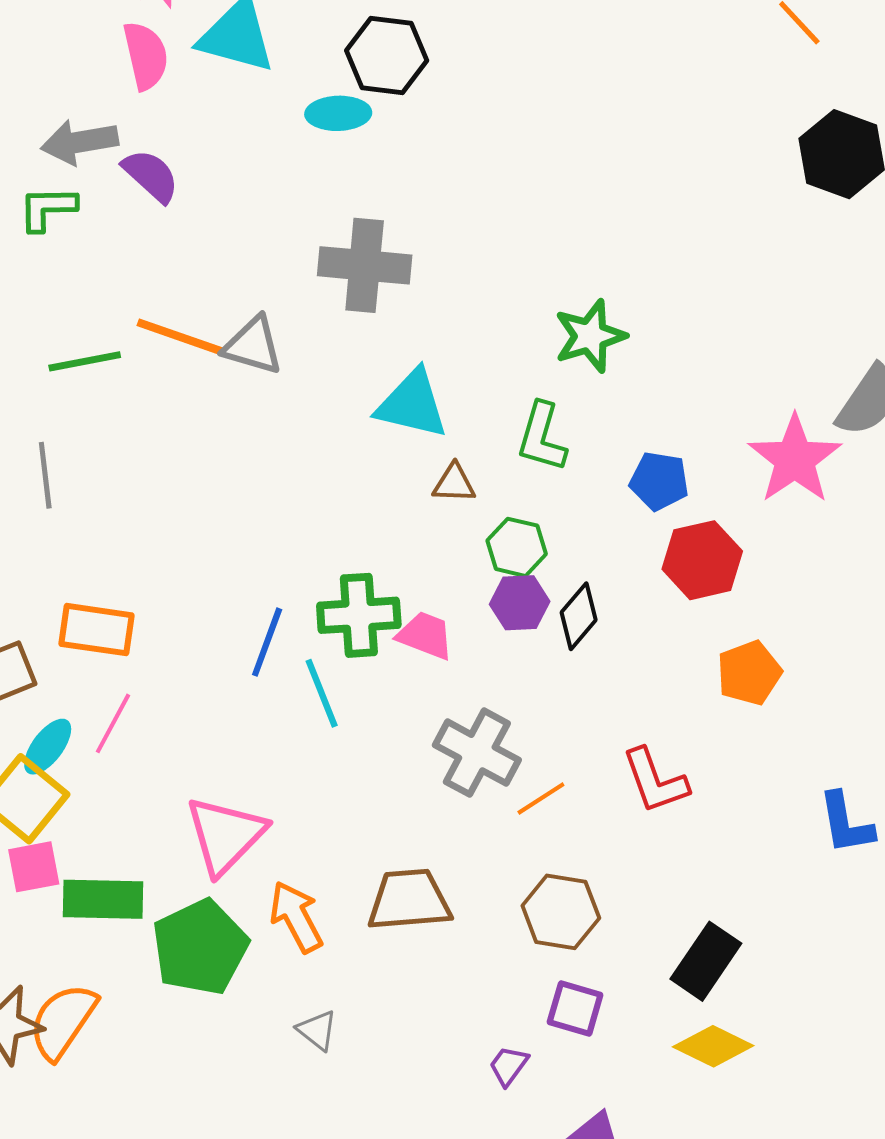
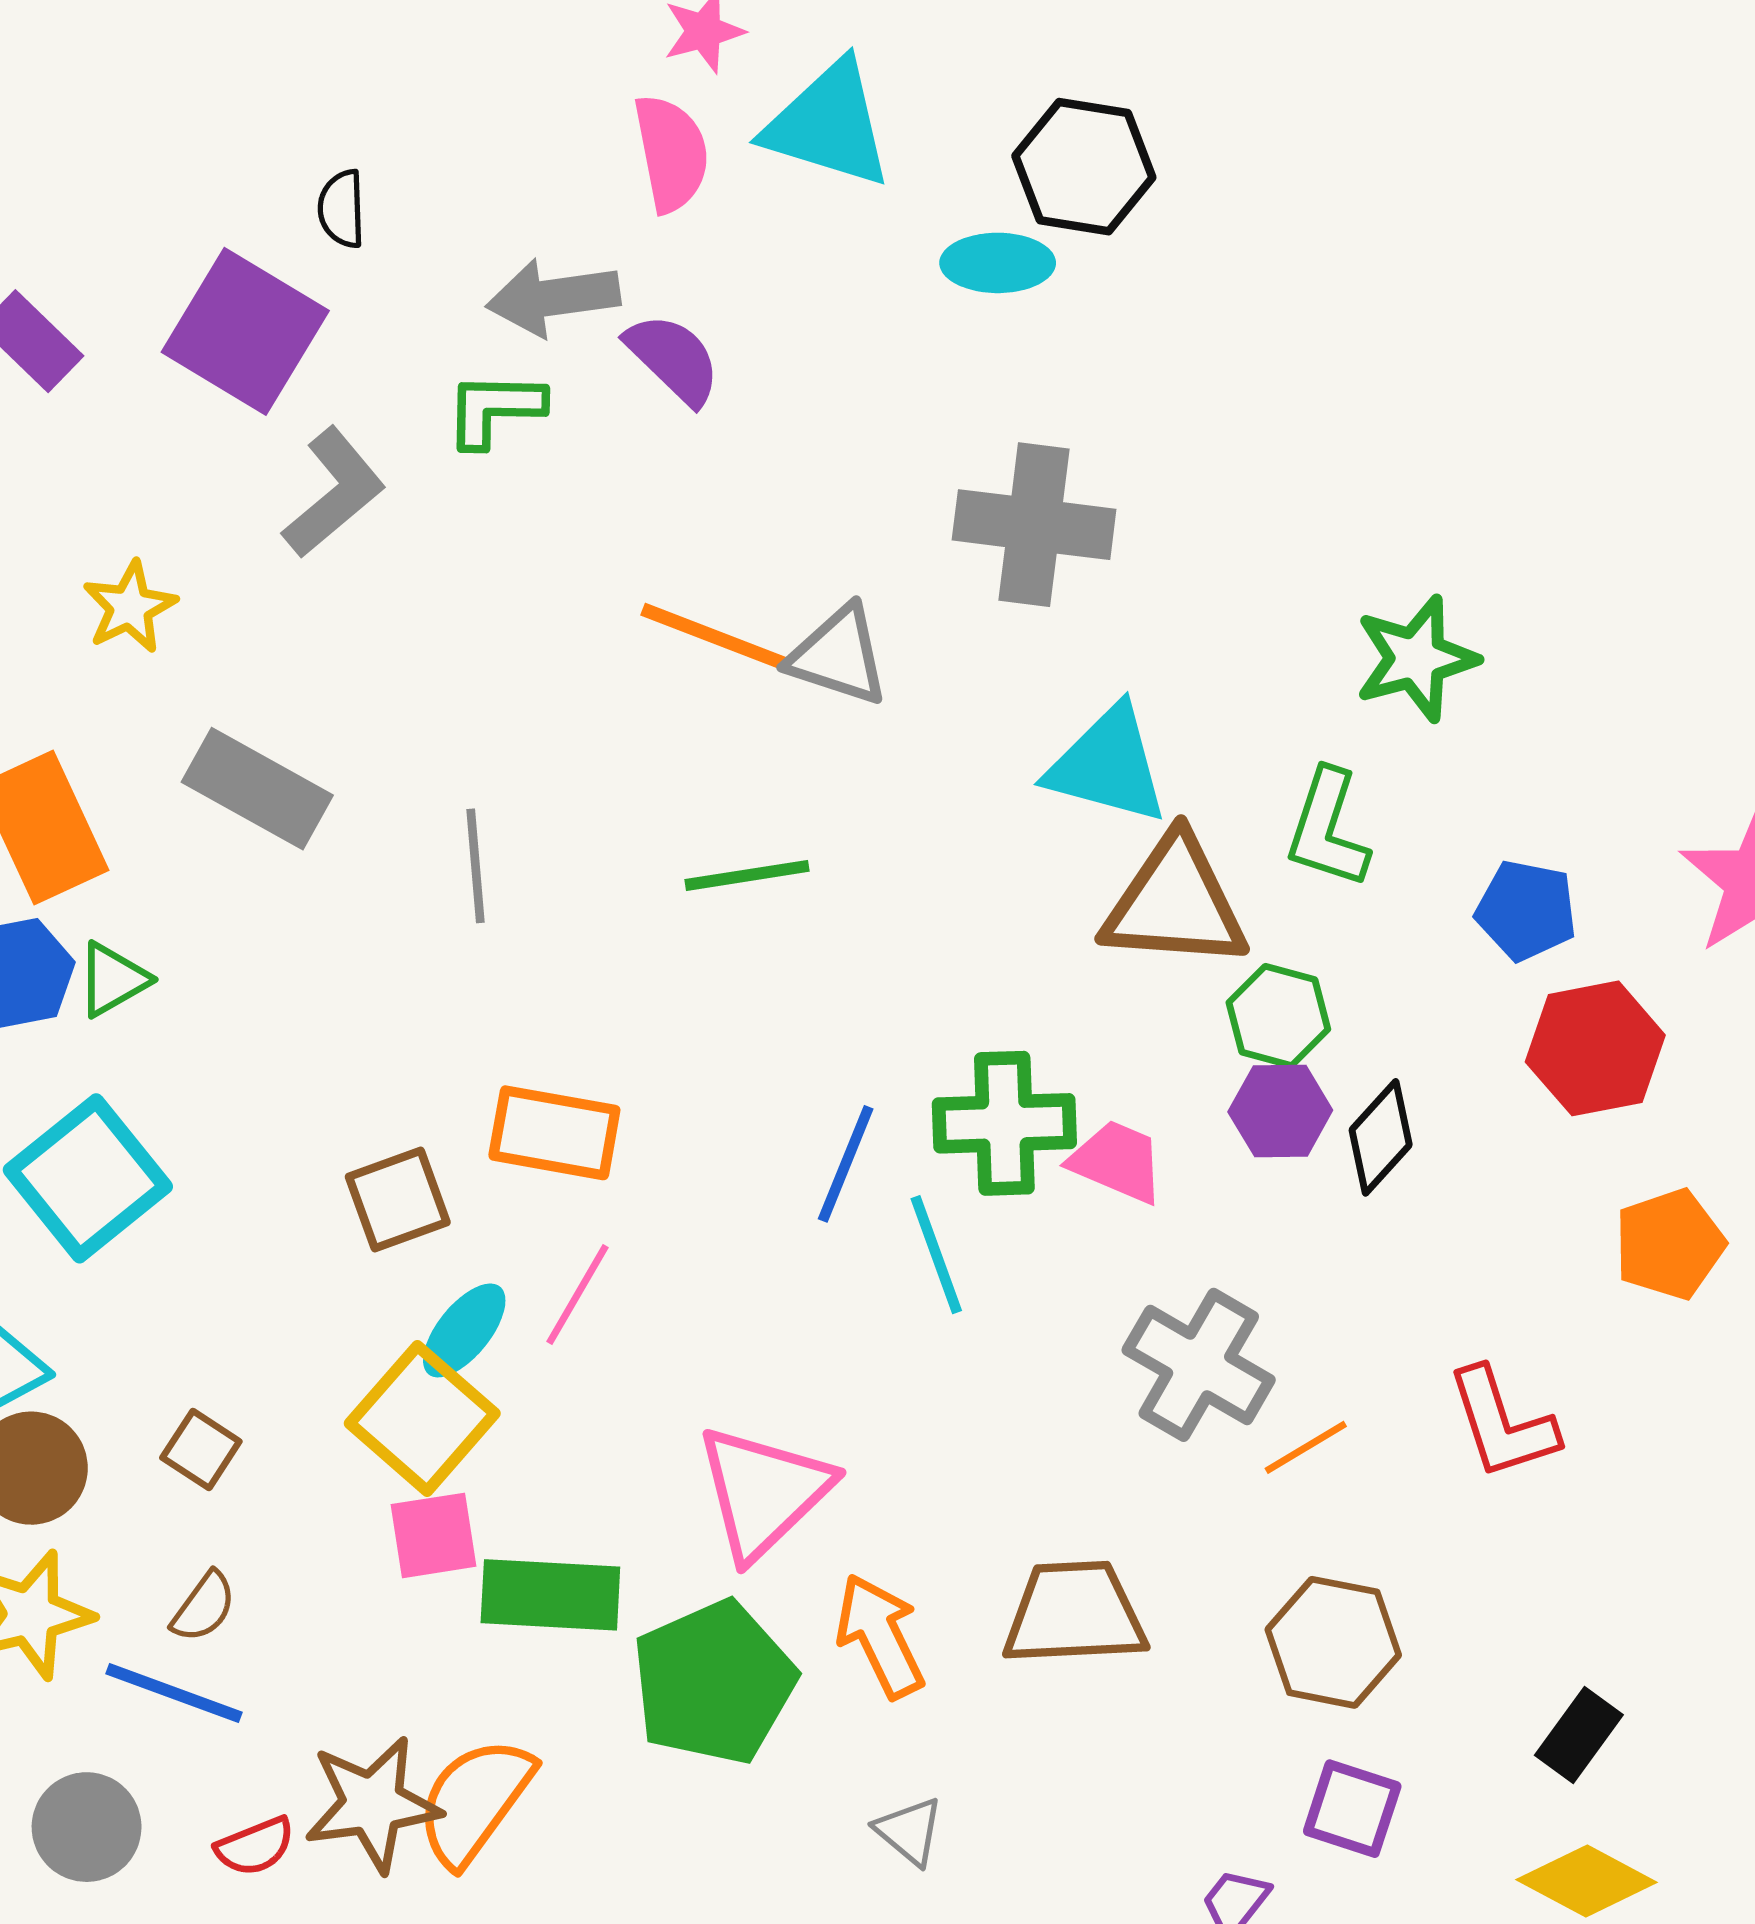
green line: (85, 361) -> (747, 875), moved
brown triangle: (454, 483) -> (1175, 903), size x2.0
black rectangle: (706, 961) -> (1579, 1735), size x0.7

